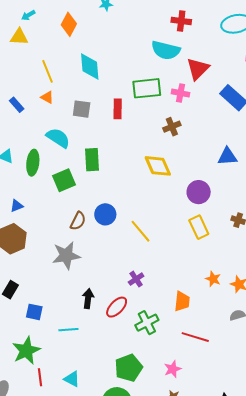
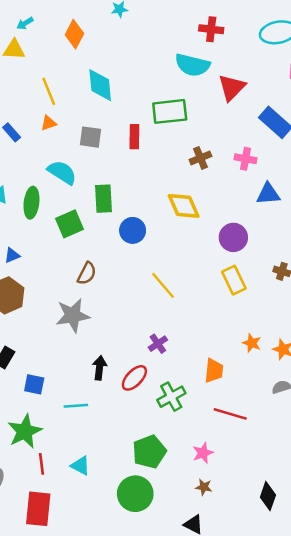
pink cross: (181, 93) -> (245, 159), moved
orange triangle: (47, 97) -> (48, 123), turned -48
blue circle: (105, 214) -> (133, 230), moved

